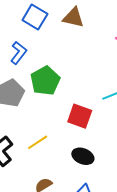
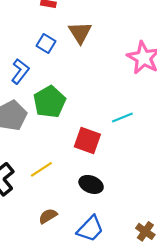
blue square: (35, 17) -> (46, 43), moved, size x0.7
brown triangle: (73, 18) -> (80, 33), turned 45

